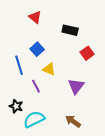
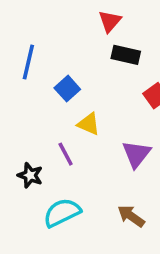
red triangle: (35, 17) -> (110, 21), moved, turned 32
blue line: (19, 65) -> (28, 62), moved, turned 30
black star: (16, 106) -> (30, 175), moved

